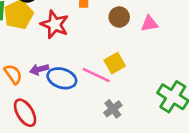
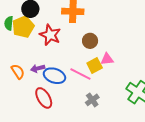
brown circle: (119, 17) -> (90, 41), moved
pink triangle: (150, 24) -> (107, 59), moved
red ellipse: (25, 113) -> (44, 98), moved

